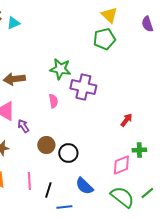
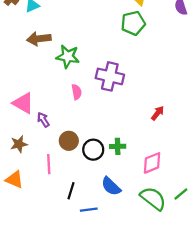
green star: (60, 69) -> (68, 56), moved
brown arrow: (14, 79) -> (39, 39), moved
green cross: (139, 150) -> (118, 146), moved
pink line: (29, 181) -> (49, 164), moved

